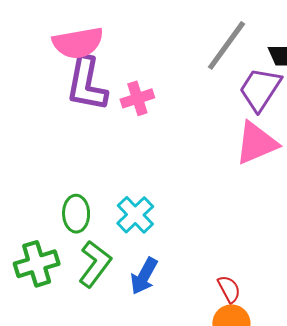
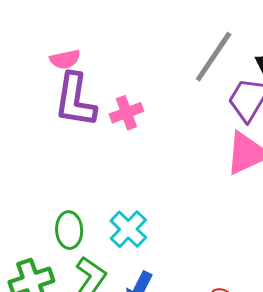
pink semicircle: (78, 43) -> (65, 59), size x0.6

